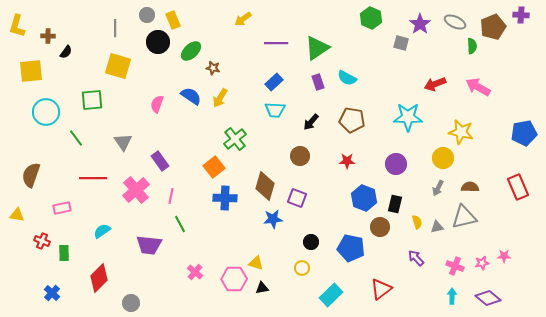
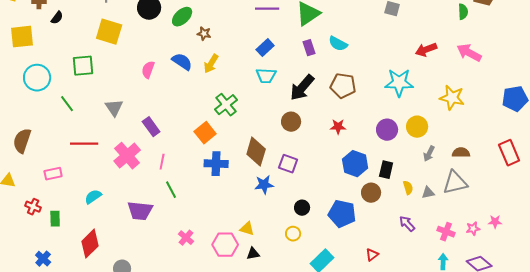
black arrow: (311, 122) -> (302, 88), size x1.6
yellow circle: (443, 158) -> (417, 127), moved
red triangle: (381, 289) -> (372, 255), size x0.6

